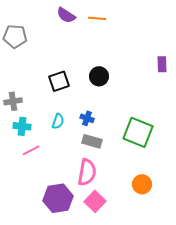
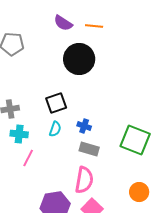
black circle: (99, 76) -> (79, 59), moved, size x1.6
black square: (59, 81) -> (56, 103), moved
pink line: (31, 150) -> (28, 158), turned -36

